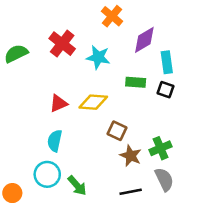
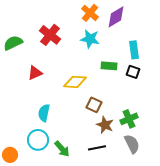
purple diamond: (144, 40) -> (116, 17), moved
cyan star: (98, 57) -> (90, 39), moved
red triangle: (58, 103) -> (35, 73), moved
black line: (131, 192) -> (97, 148), moved

